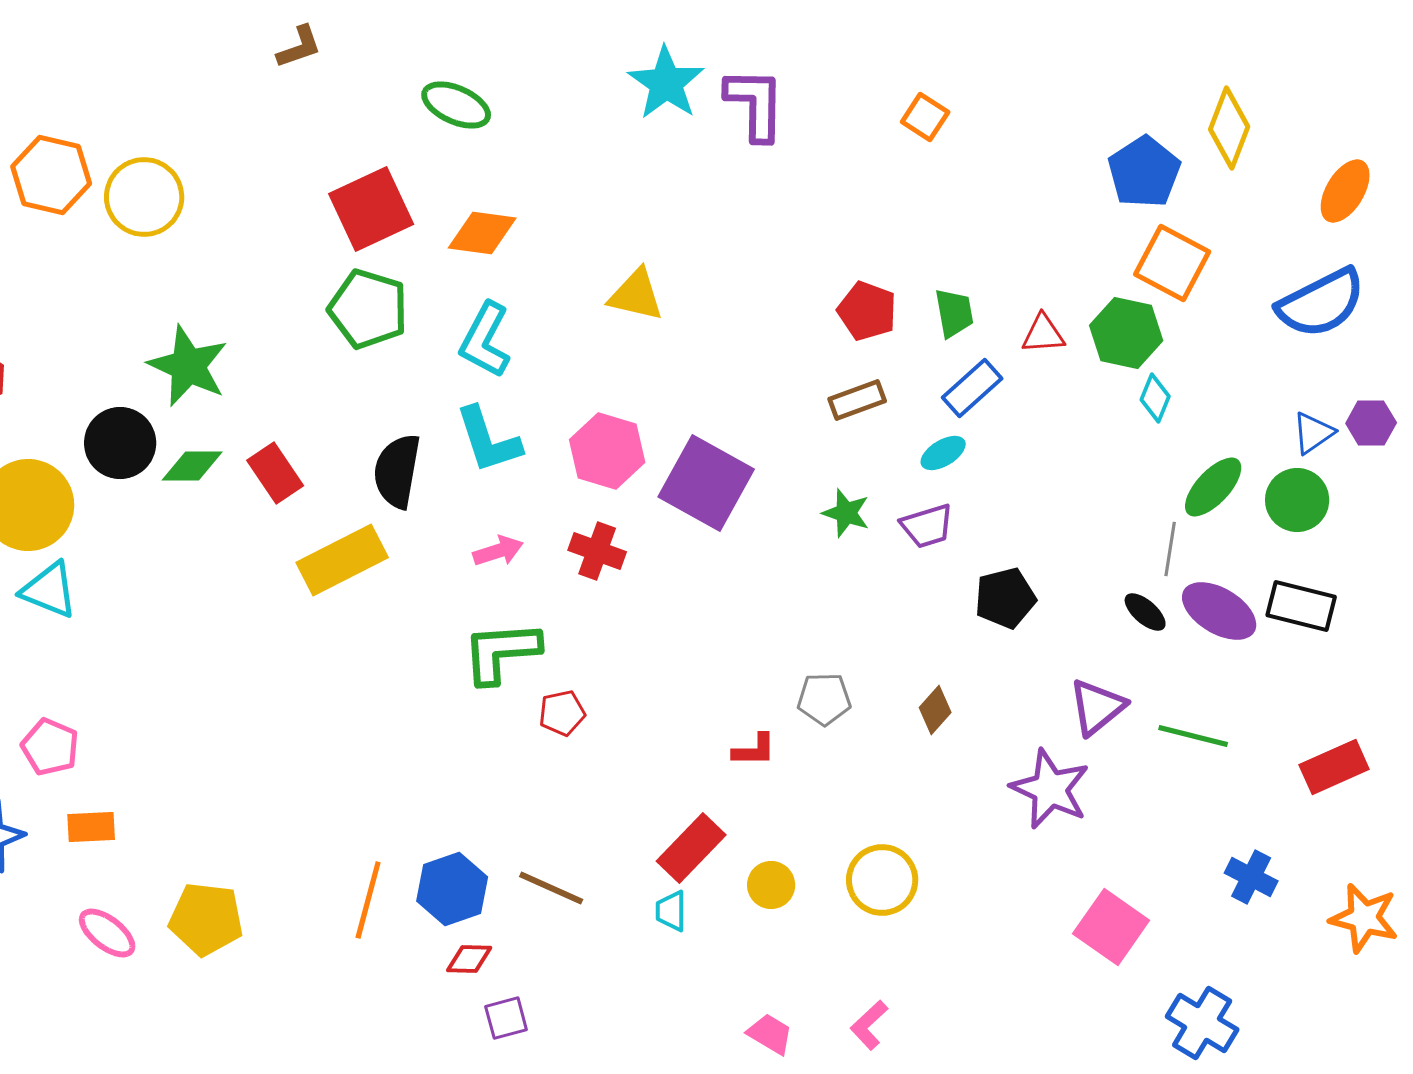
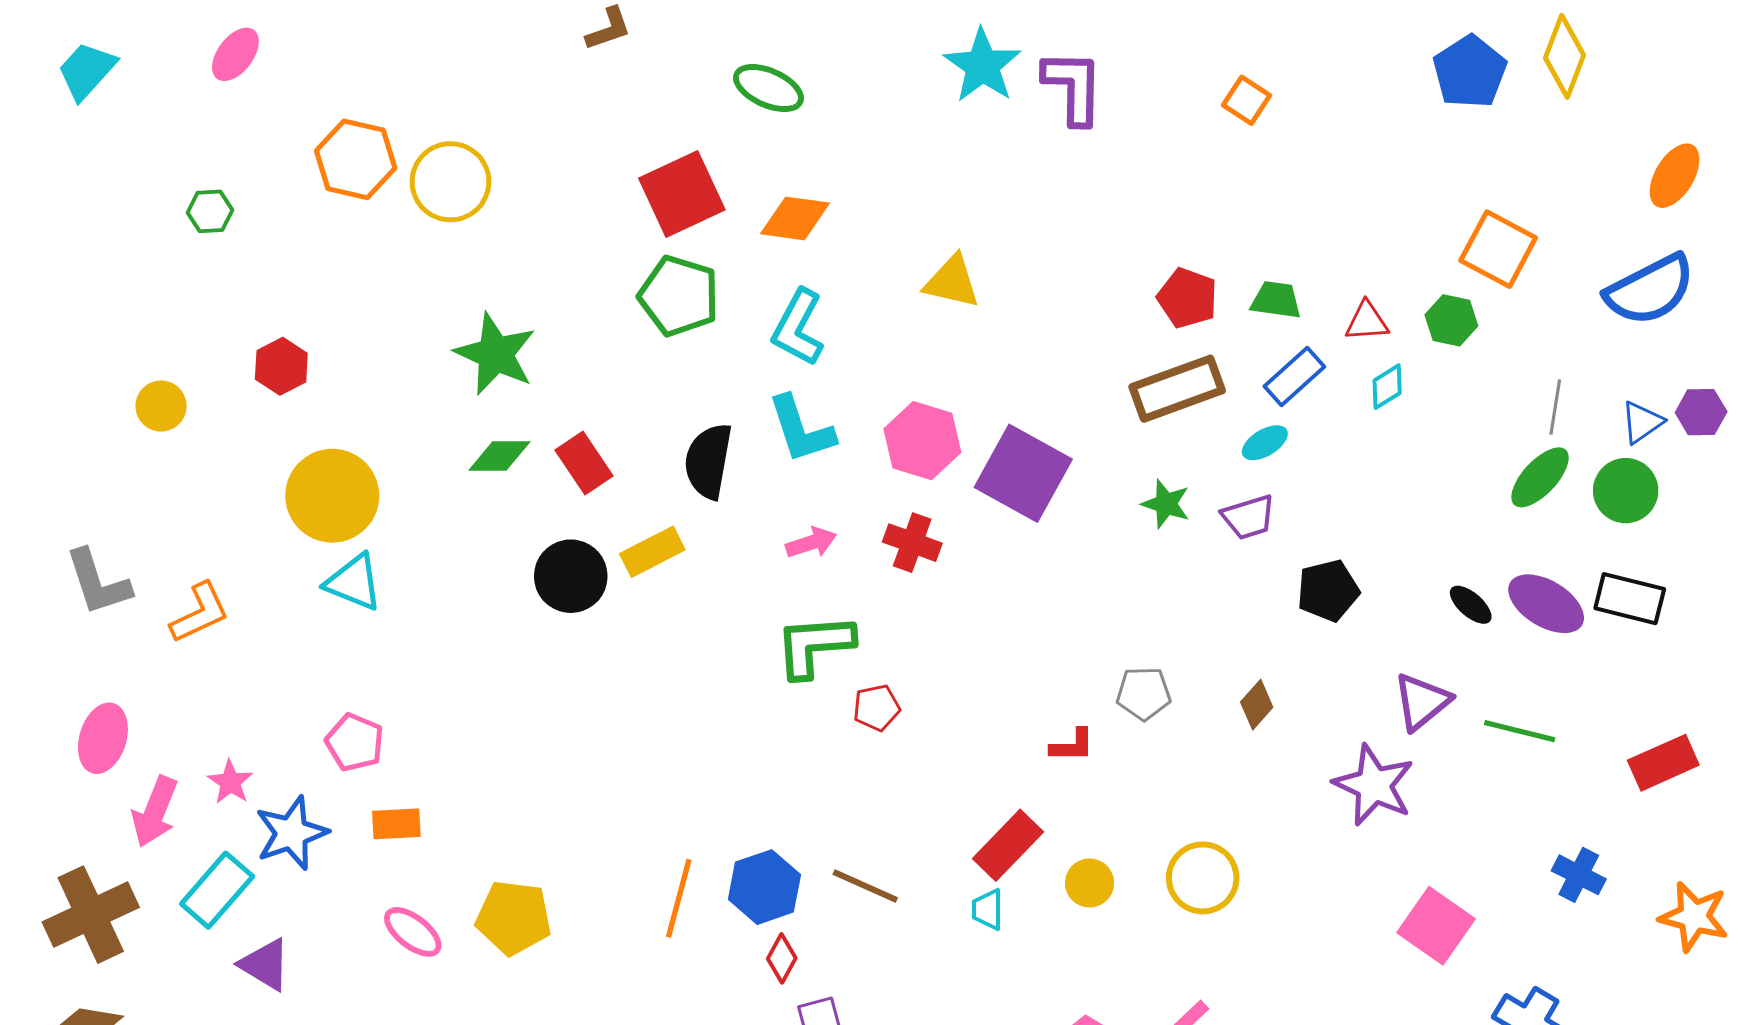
yellow diamond: (1229, 128) -> (1564, 56), moved
blue pentagon: (1144, 172) -> (1470, 72), moved
green trapezoid: (954, 313) -> (1276, 300), turned -72
green hexagon: (1126, 333) -> (1451, 320), size x0.7
cyan diamond: (1155, 398) -> (1387, 387), moved, turned 36
brown rectangle: (857, 400) -> (1177, 389), size x1.6
black circle: (120, 443) -> (571, 576), moved
gray line: (1170, 549) -> (1555, 407), moved
yellow rectangle: (342, 560) -> (652, 552), size x0.7
red diamond: (469, 959) -> (782, 958), turned -63

